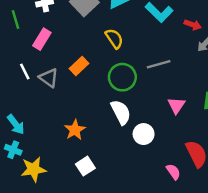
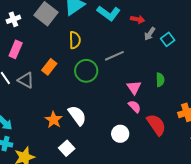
yellow semicircle: (114, 39) -> (75, 40), turned 42
white semicircle: (121, 112) -> (77, 115), moved
white circle: (144, 134) -> (120, 134), moved
pink semicircle: (173, 172) -> (135, 107), moved

